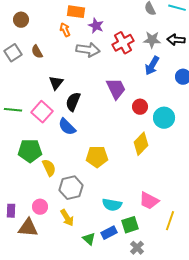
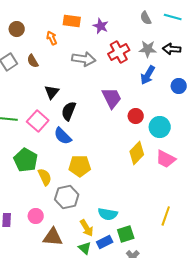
purple star: (96, 26) -> (101, 26), moved
orange arrow: (65, 30) -> (52, 38), moved
green pentagon: (30, 151) -> (26, 160), turned 30
yellow pentagon: (97, 157) -> (80, 166), moved
pink trapezoid: (149, 201) -> (166, 159), moved
yellow arrow: (67, 218) -> (87, 228), moved
yellow line: (170, 221) -> (166, 216), moved
brown triangle: (28, 228) -> (53, 237), moved

